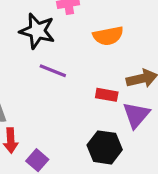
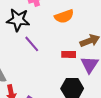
purple line: (53, 71) -> (32, 44), turned 36

